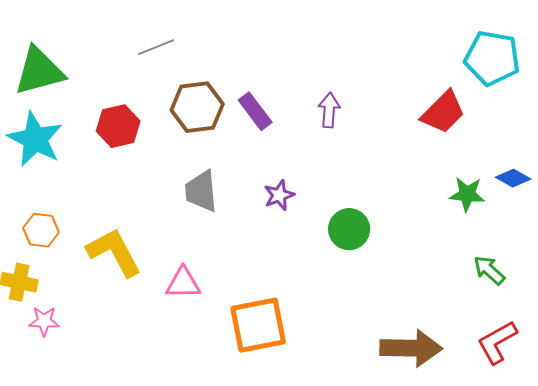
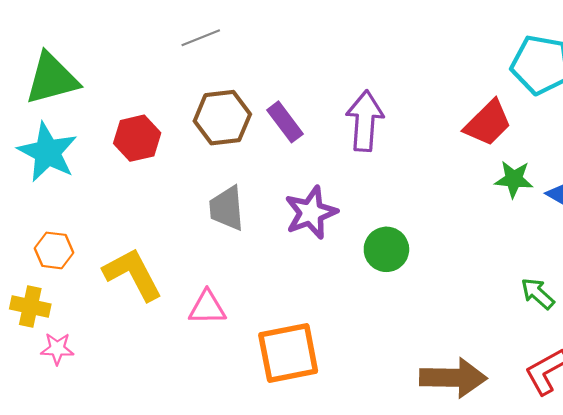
gray line: (156, 47) -> (201, 38), moved
purple arrow: (329, 110) -> (365, 121), size x1.6
green star: (467, 194) -> (514, 179), moved
purple star: (279, 195) -> (311, 213), size x1.6

